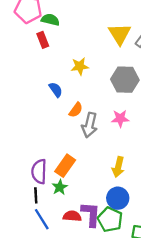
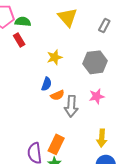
yellow triangle: (120, 34) -> (68, 17), moved
blue semicircle: (56, 90) -> (47, 84), moved, turned 64
orange semicircle: (76, 110) -> (57, 95), turned 40

